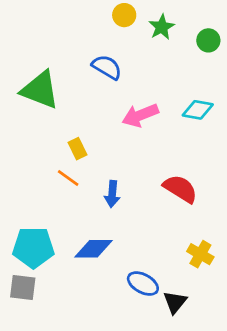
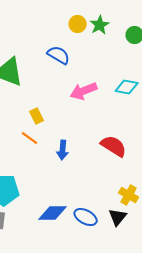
yellow circle: (124, 15) -> (78, 24), moved
blue diamond: (94, 249) -> (53, 213), moved
black triangle: (175, 302) -> (118, 217), moved

